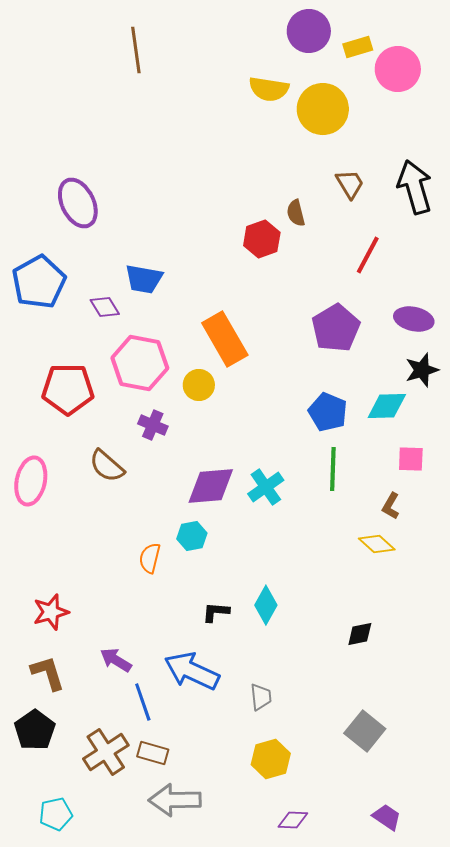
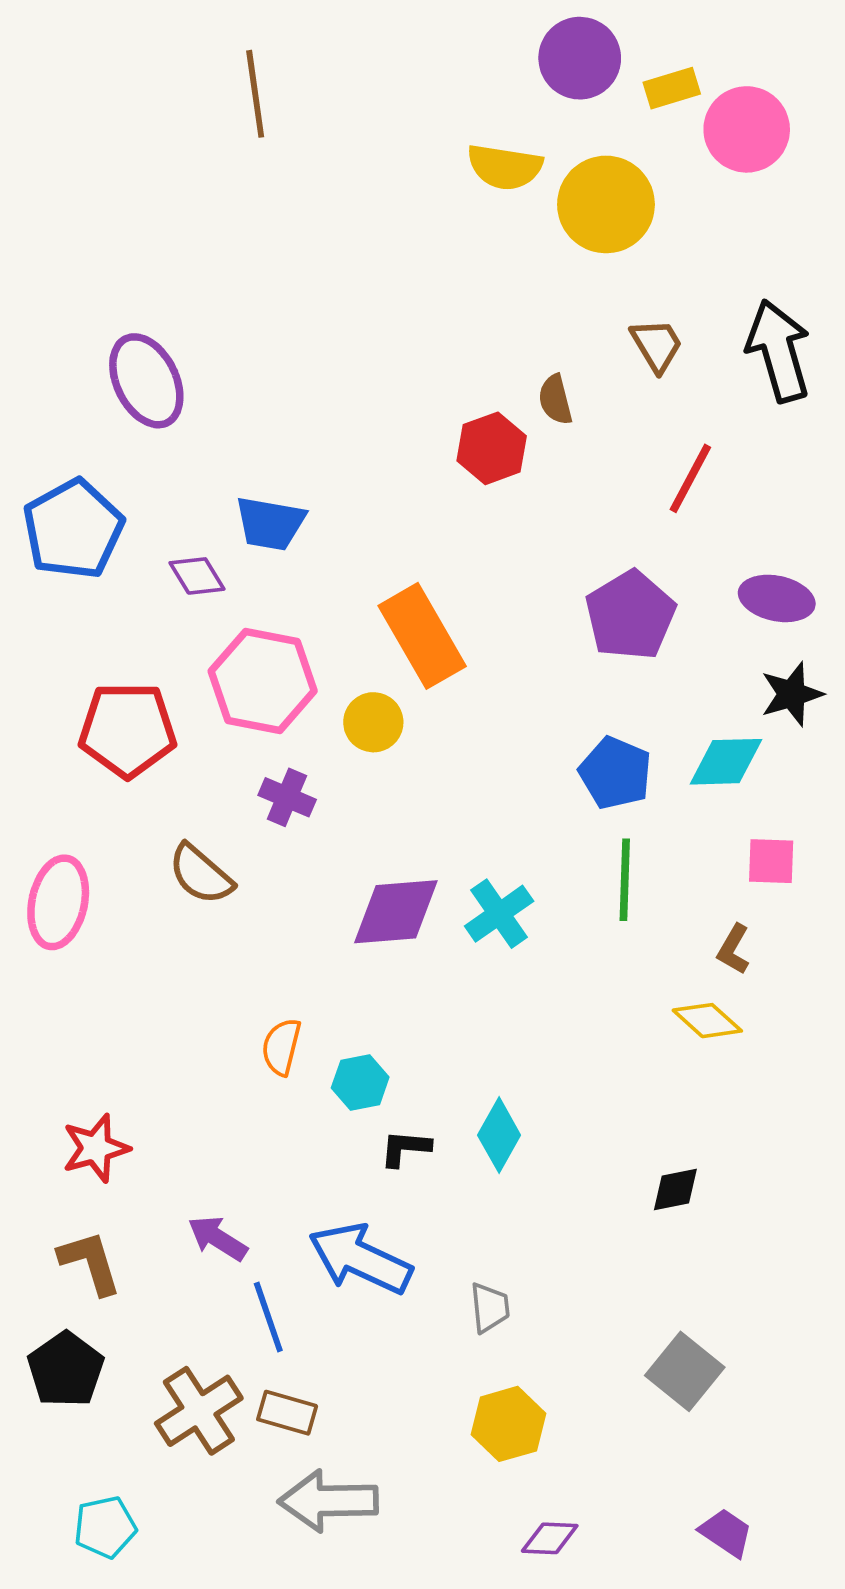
cyan hexagon: (192, 536) -> (360, 1082), moved

